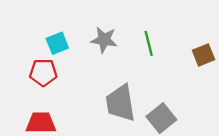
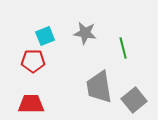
green line: (149, 43) -> (123, 48), moved

